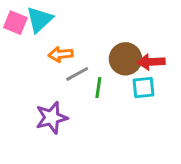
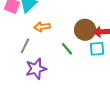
gray line: (77, 74) -> (25, 46), moved, turned -35
green line: (98, 88) -> (67, 49), turned -48

